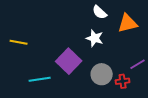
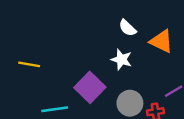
orange triangle: (128, 23) -> (161, 41), turned 40

